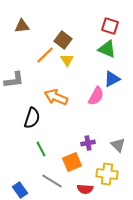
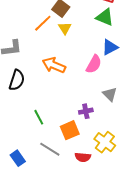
black semicircle: (32, 118) -> (17, 80), moved
gray triangle: (118, 145) -> (110, 94), moved
yellow cross: (107, 174) -> (105, 142), turned 30

